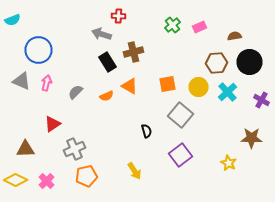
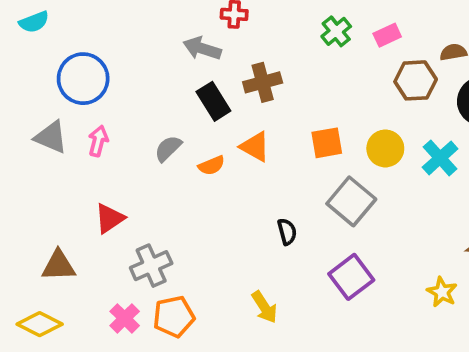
brown hexagon: (216, 63) -> (416, 80), moved
gray semicircle: (76, 92) -> (168, 148), moved
pink cross: (46, 181) -> (125, 318), moved

